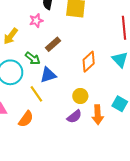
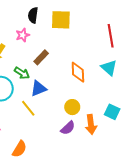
orange diamond: (89, 62) -> (78, 72), turned -45
orange semicircle: (26, 119) -> (19, 149), moved

